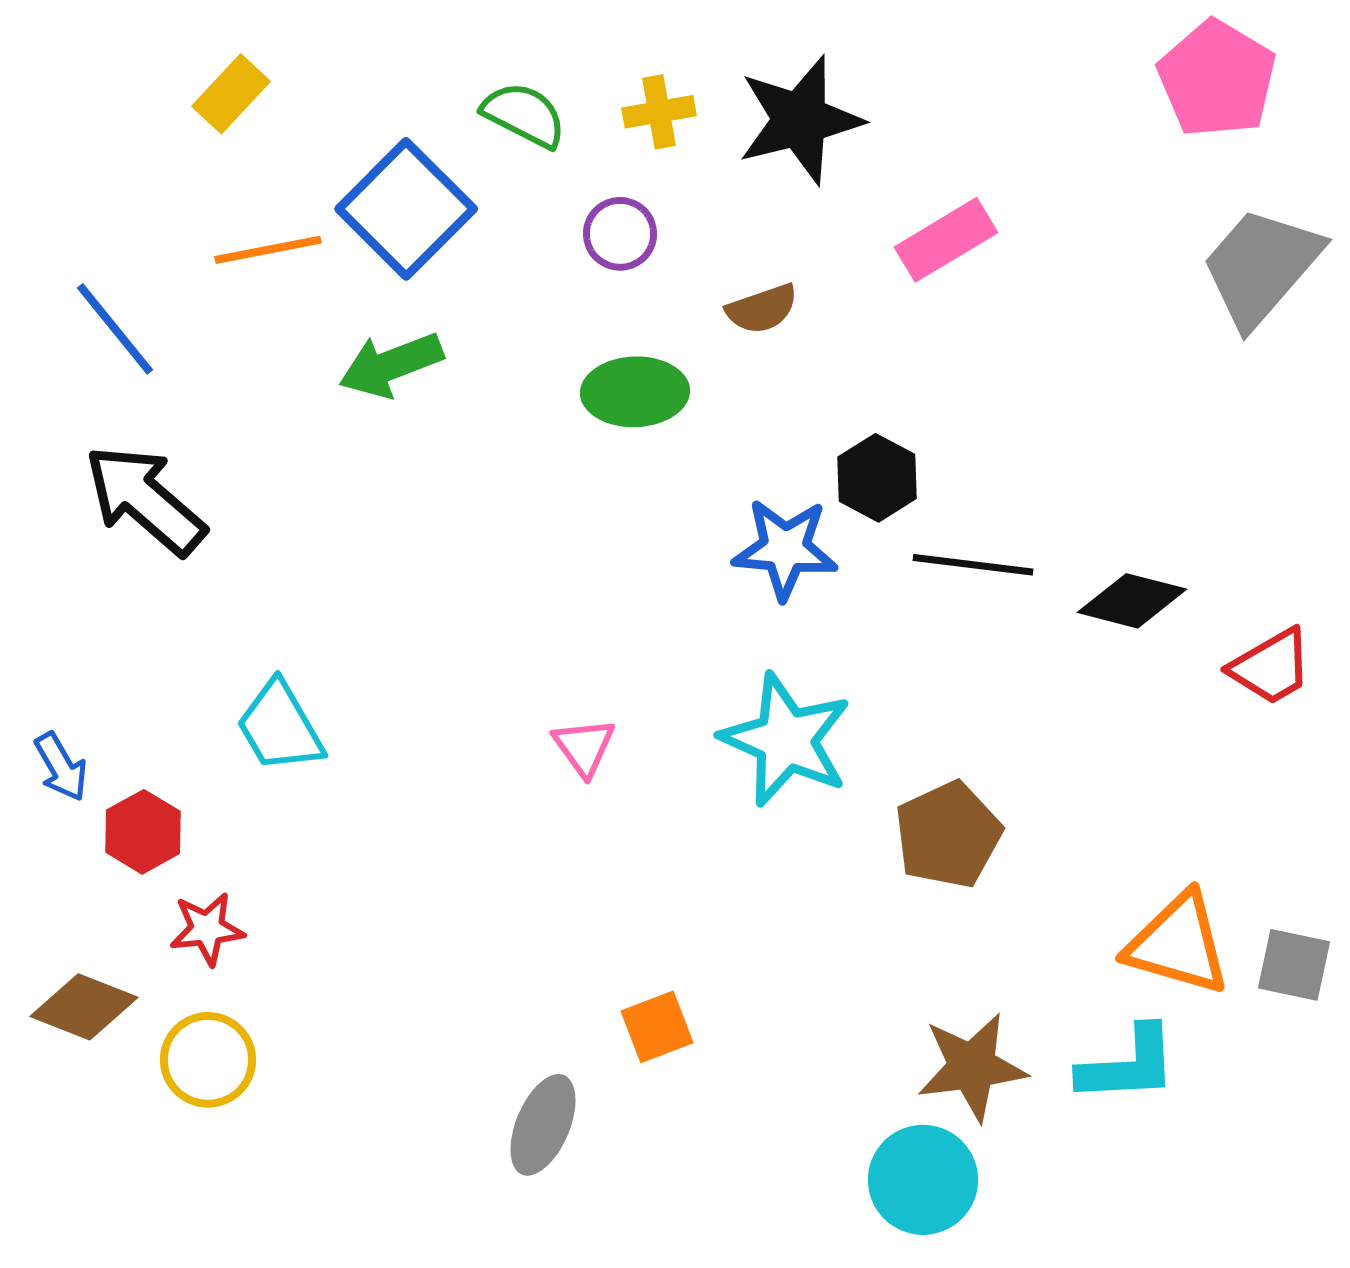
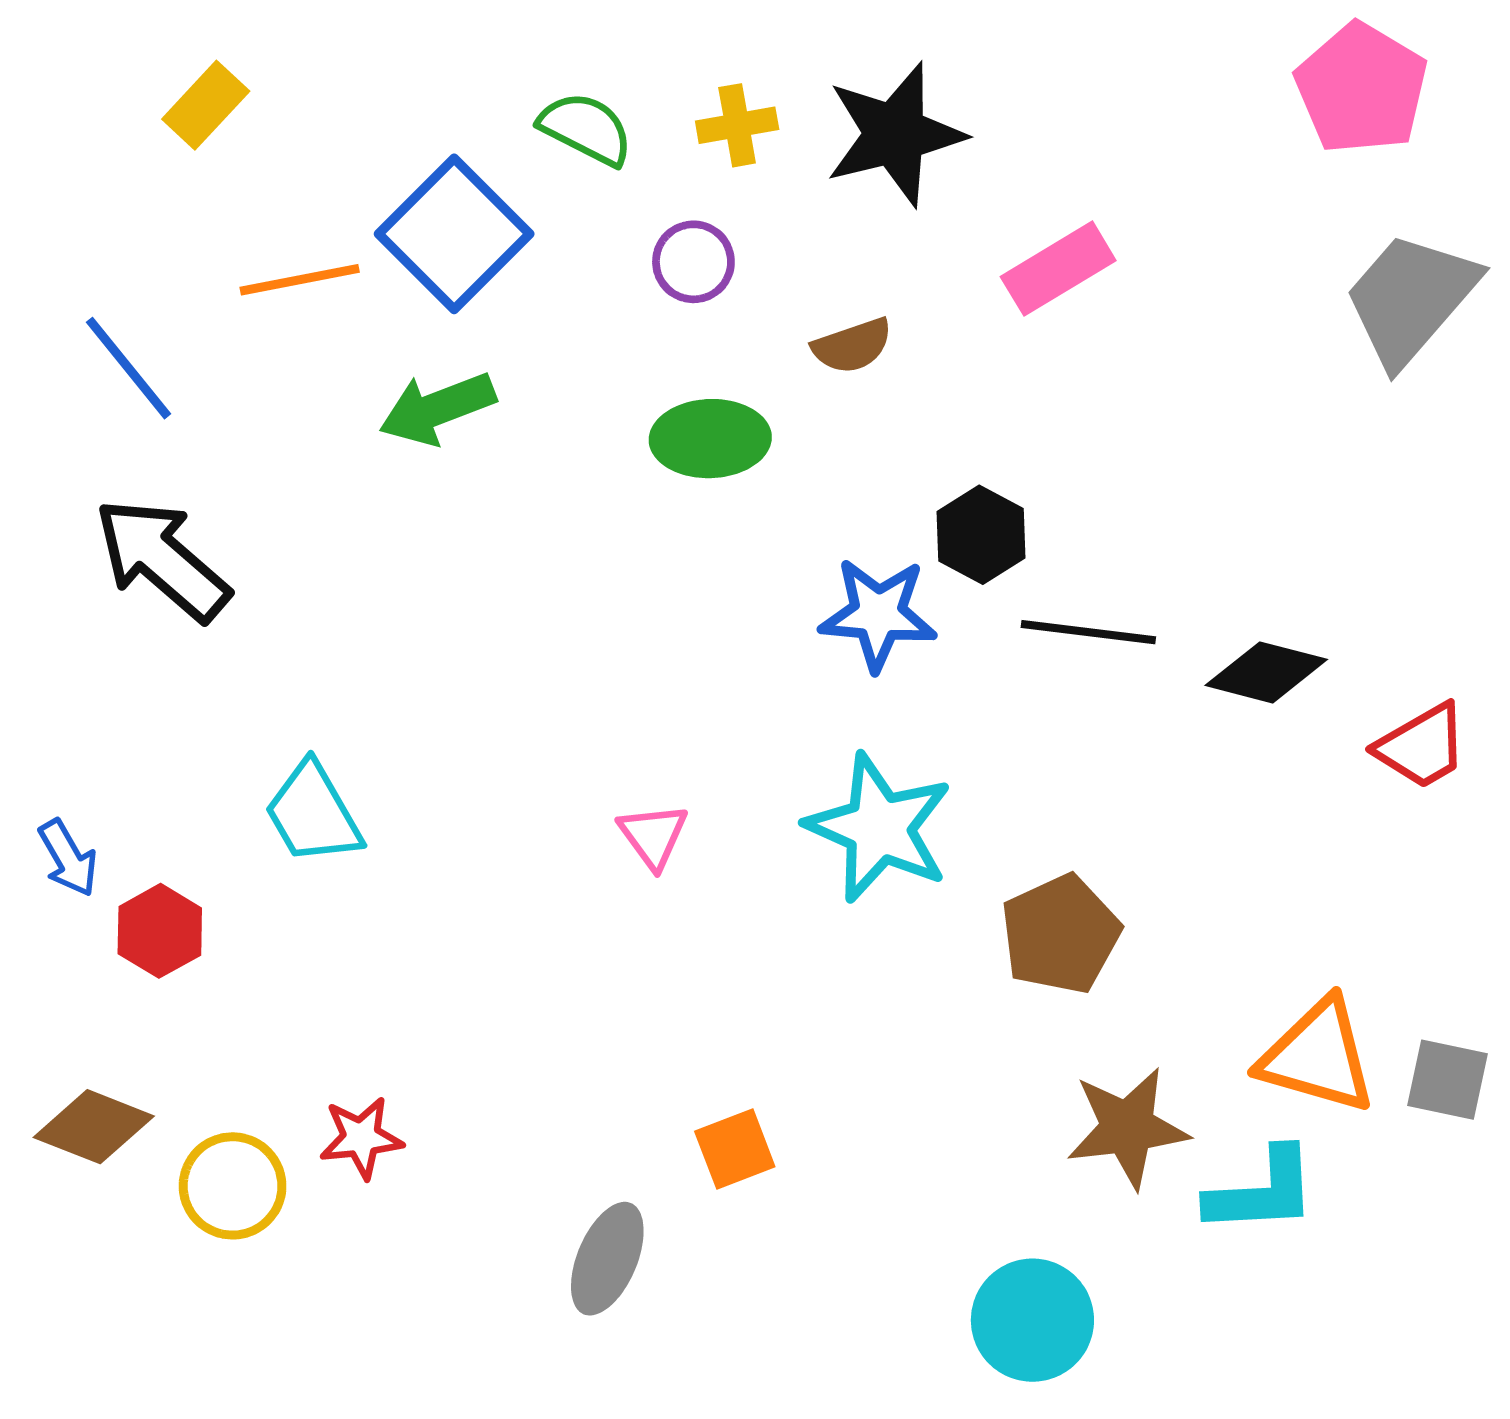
yellow rectangle: (231, 94) -> (206, 105), moved
red star: (207, 929) -> (361, 1138), moved
brown star: (972, 1067) -> (1128, 1128), moved

